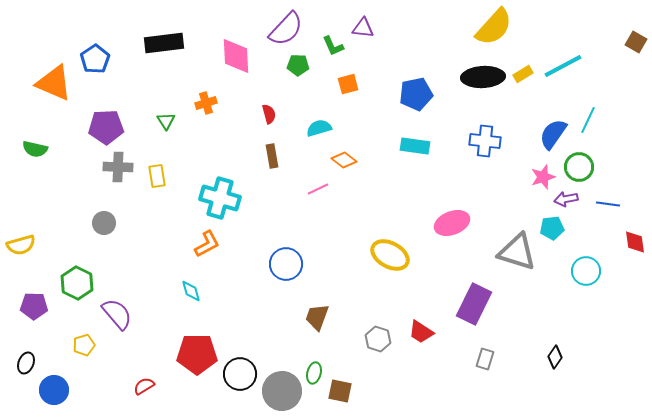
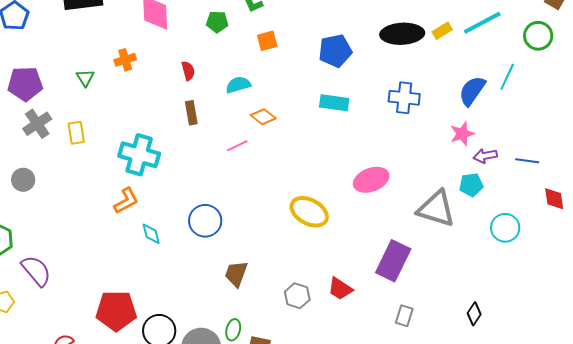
gray cross: (118, 167) -> (37, 124), turned -36
green circle: (579, 167) -> (538, 36), moved
cyan diamond: (191, 291) -> (151, 234), moved

